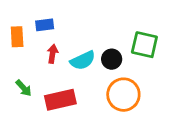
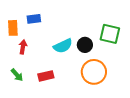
red arrow: (53, 54) -> (23, 47), moved
green arrow: (24, 88) -> (17, 75), moved
red rectangle: (60, 100) -> (46, 76), size x0.7

